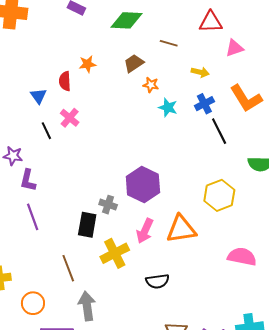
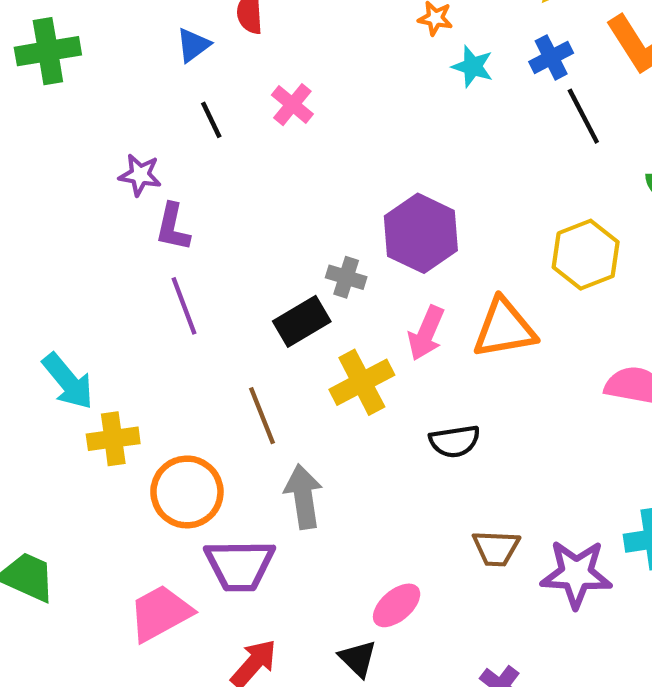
blue triangle: (38, 96) -> (193, 45), turned 30
pink cross: (70, 118) -> (292, 105), moved
black rectangle: (87, 225) -> (302, 321), turned 50
orange circle: (33, 303) -> (187, 492), size x1.4

